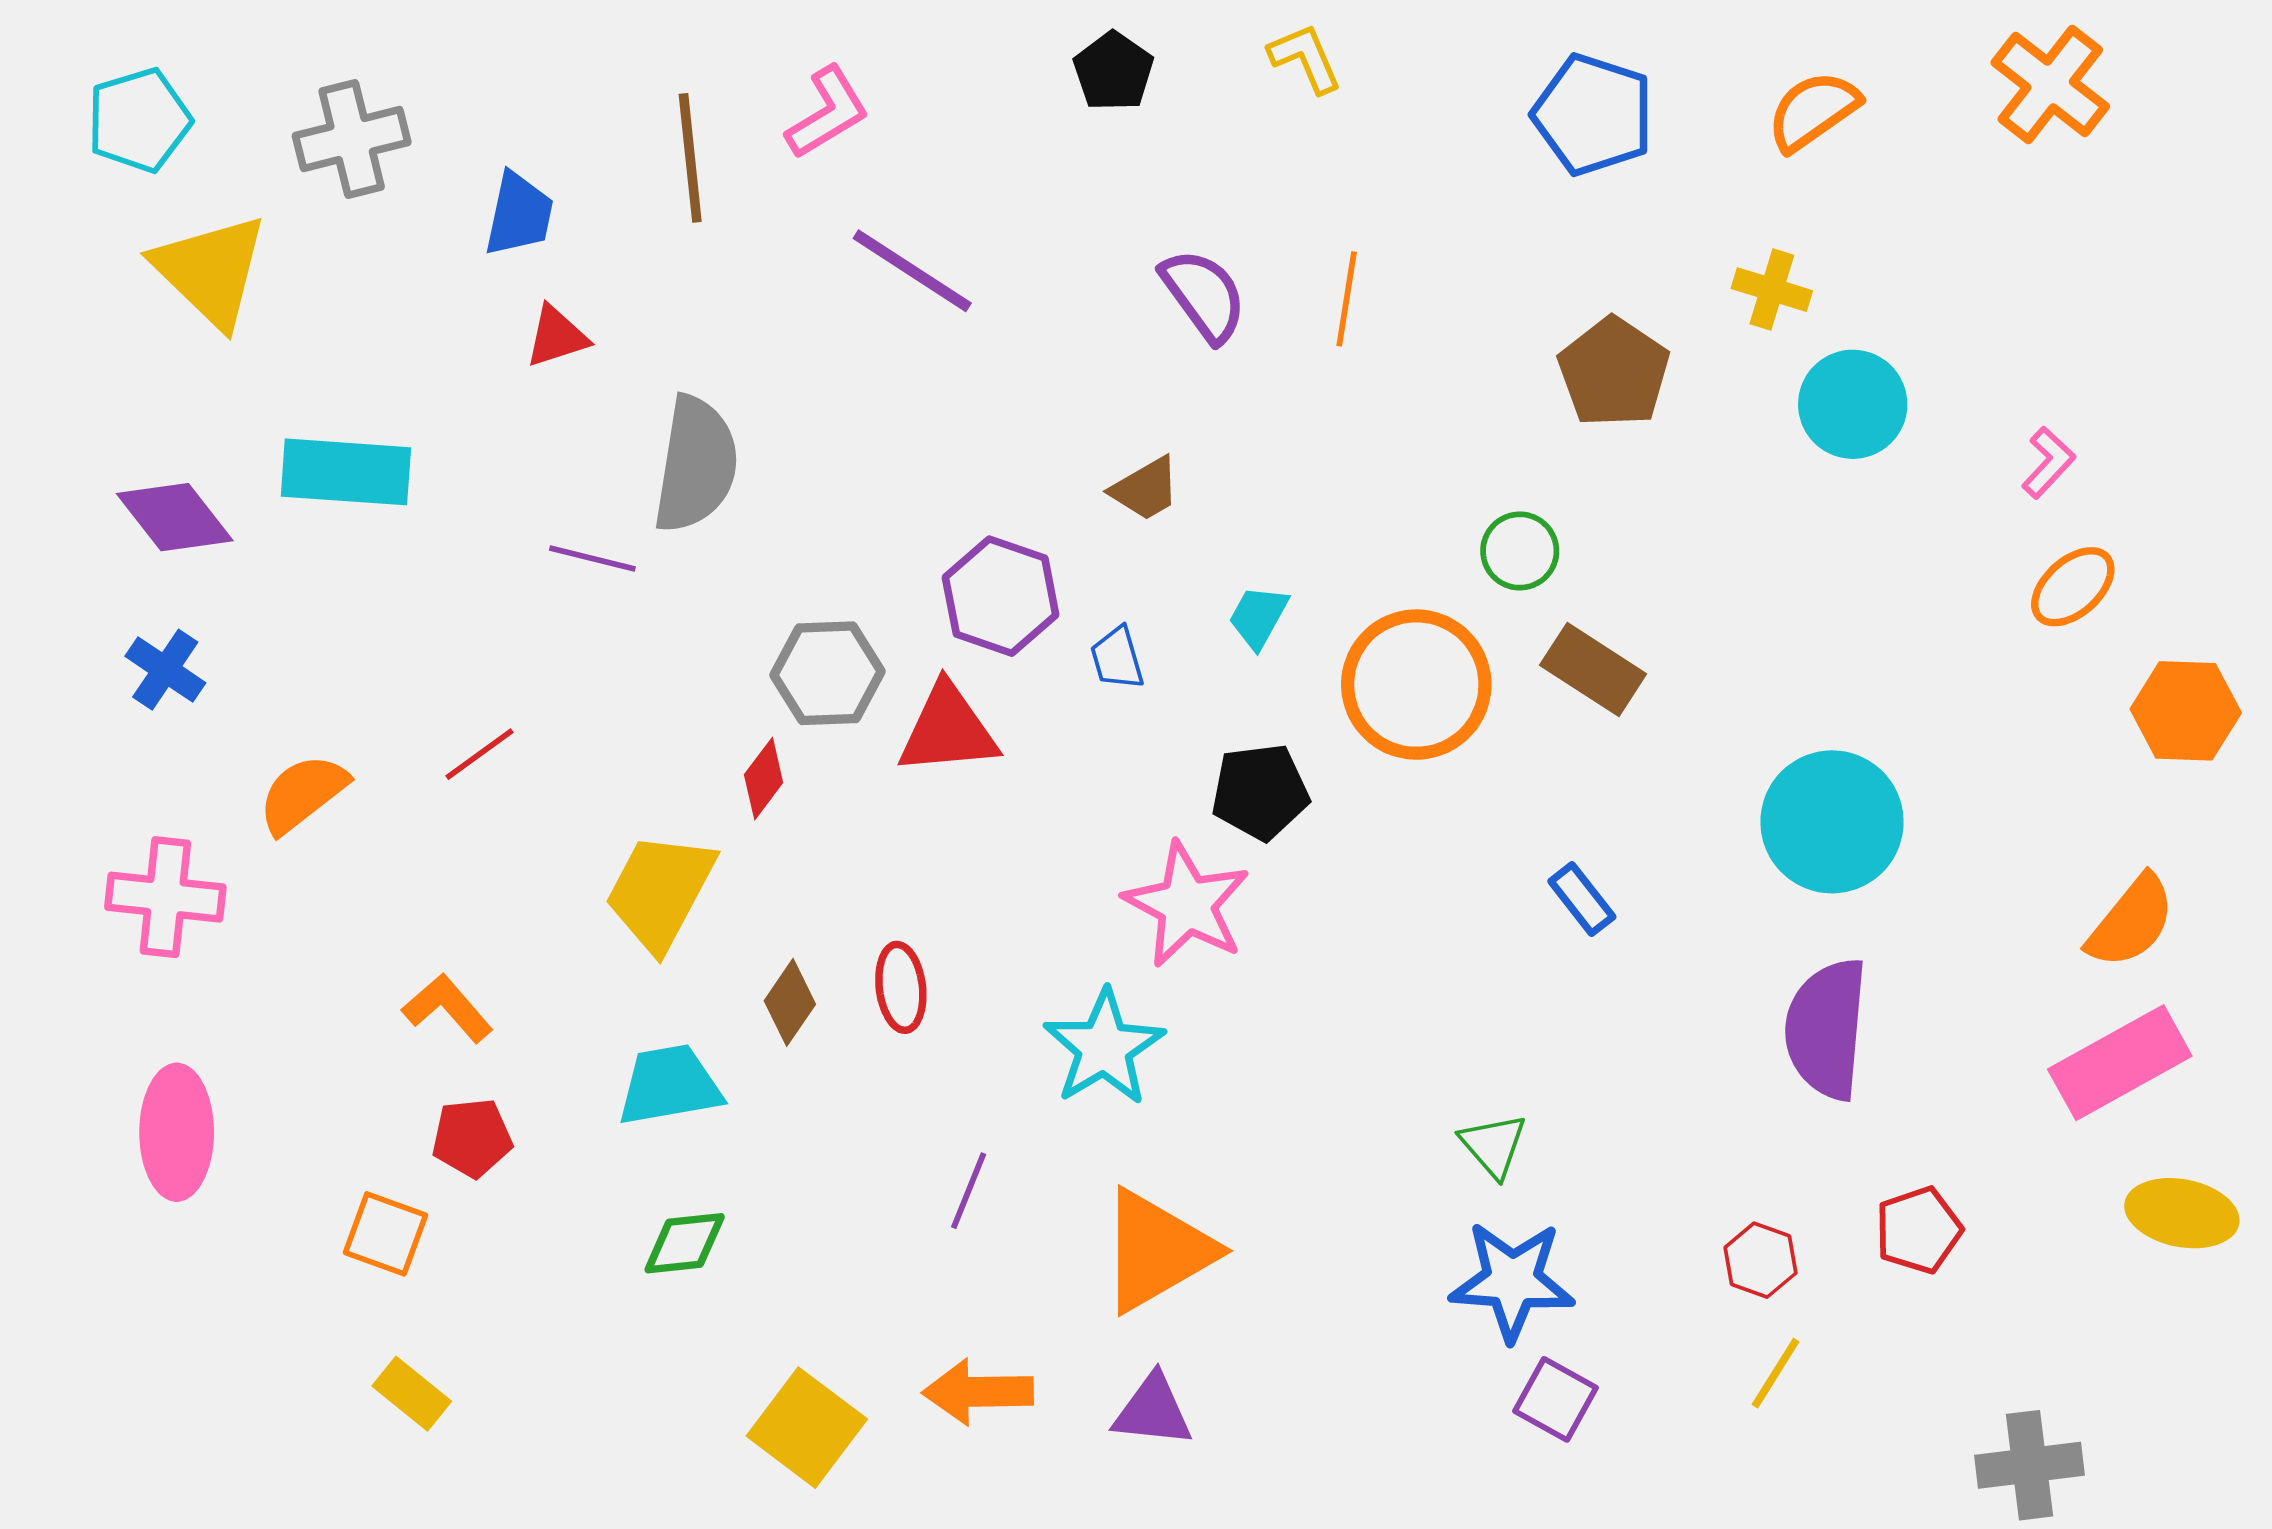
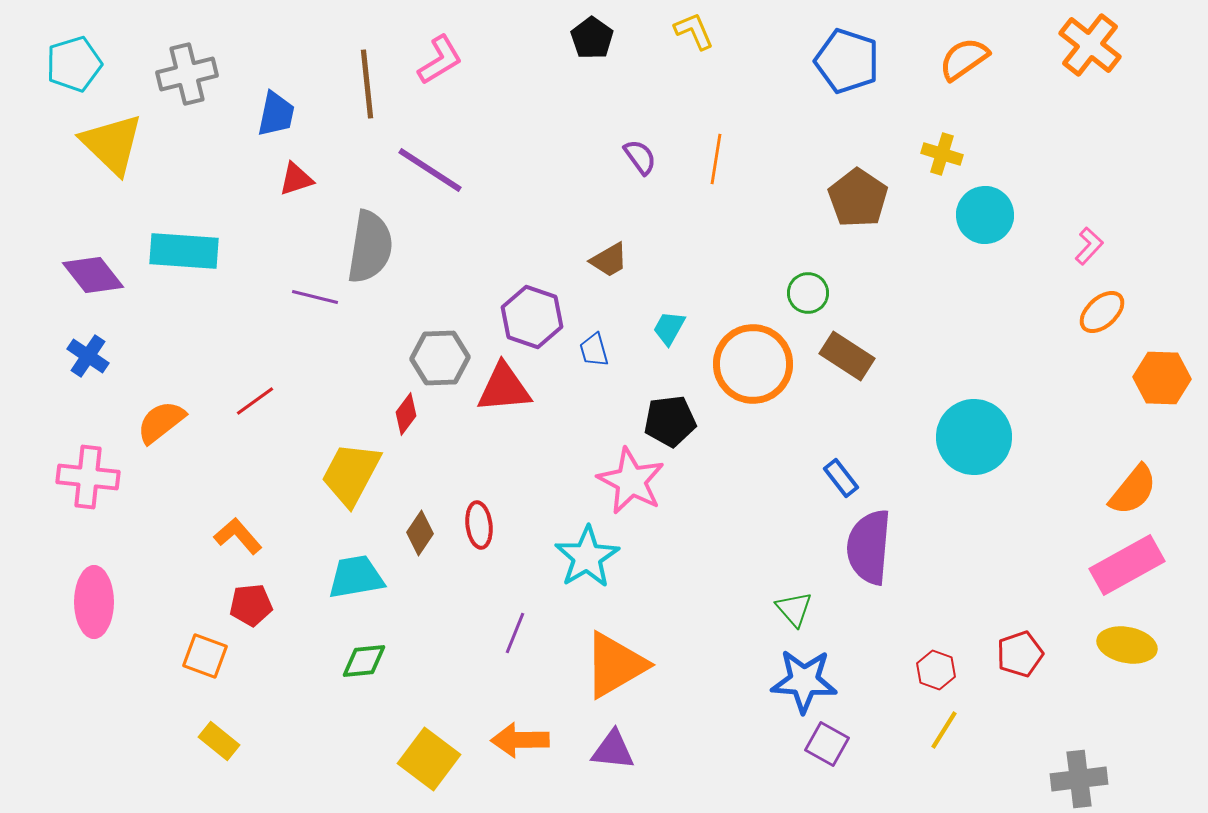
purple line: (912, 271) -> (430, 170), moved
purple semicircle: (1204, 295) -> (640, 157), size x0.7
purple semicircle: (1826, 1029) -> (869, 547), moved
yellow ellipse: (2182, 1213) -> (1127, 645), moved

